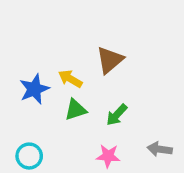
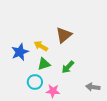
cyan circle: (29, 156) -> (35, 82), moved
pink star: (108, 156) -> (53, 91), moved

